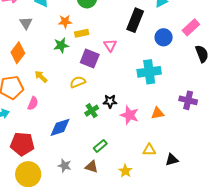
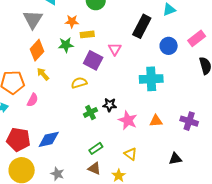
gray triangle: (26, 23) -> (33, 19), size x1.5
orange diamond: (18, 53) -> (37, 50), moved
purple cross: (188, 100) -> (189, 121), moved
blue diamond: (60, 127) -> (49, 139), moved
yellow triangle: (149, 150) -> (131, 154), moved, turned 32
black triangle: (172, 160) -> (175, 159), moved
gray star: (65, 166) -> (57, 174), moved
brown triangle: (92, 167) -> (94, 168), moved

